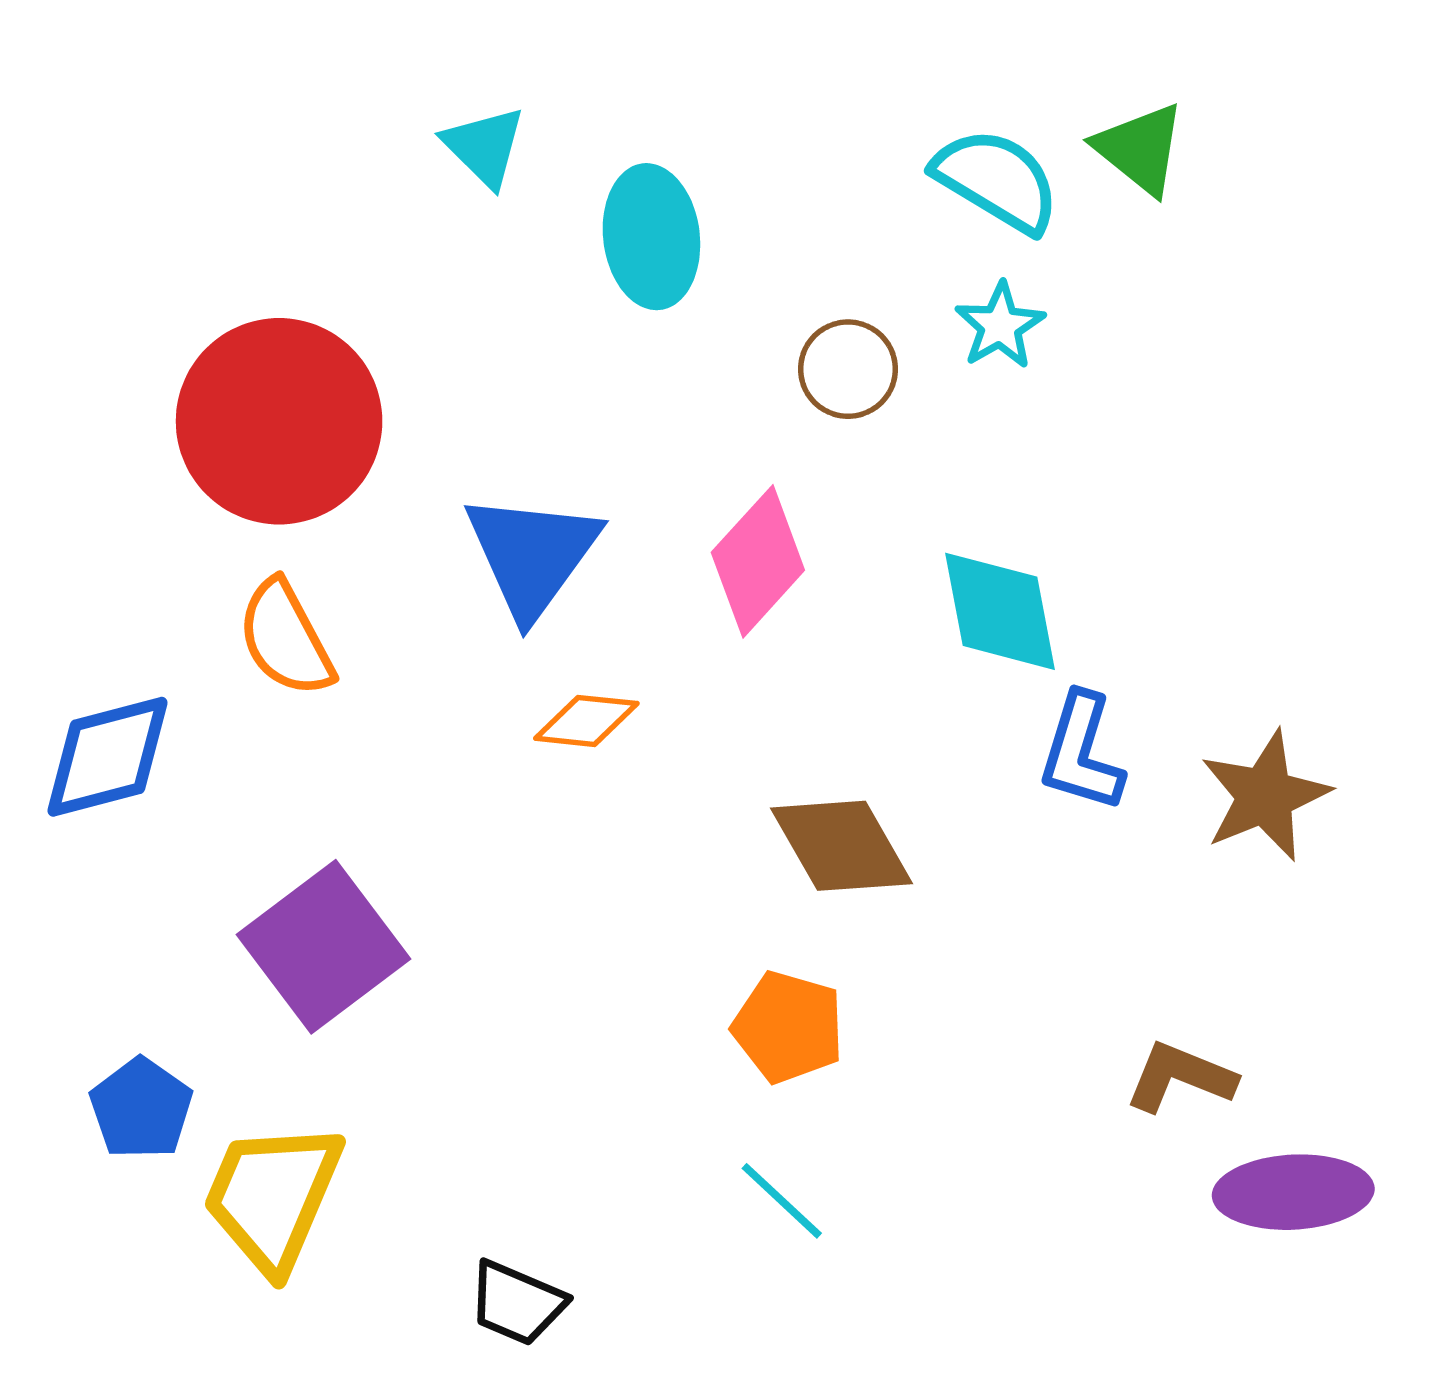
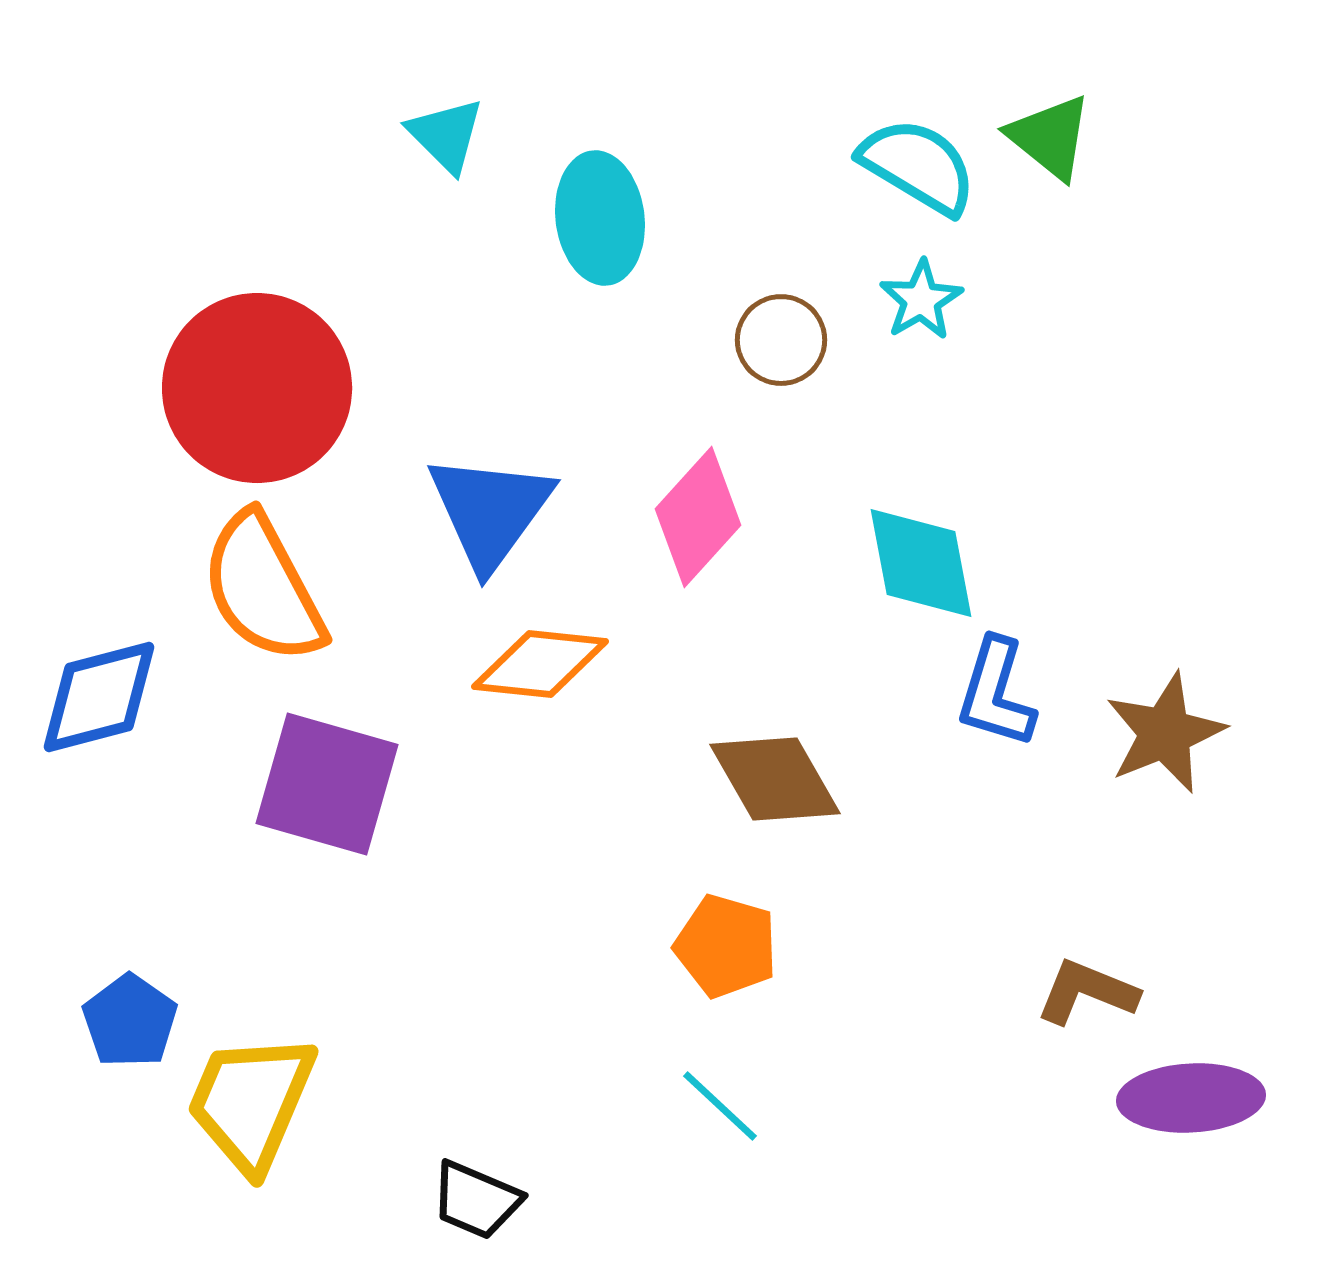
orange semicircle: (286, 638) -> (263, 588), size x1.4
orange diamond: (586, 721) -> (540, 664), size x1.4
purple square: (324, 947) -> (327, 784), moved, turned -37

